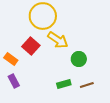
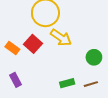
orange rectangle: (11, 59) -> (12, 48), moved
green circle: (79, 59) -> (94, 57), moved

